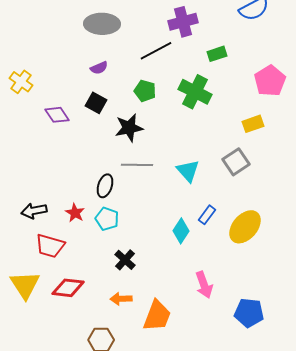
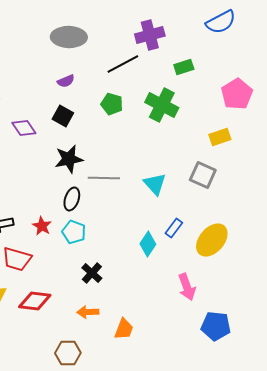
black star: (129, 128) -> (69, 159), moved
gray square: (236, 162) -> (203, 175), turned -32
pink arrow: (204, 285) -> (187, 287), moved
orange trapezoid: (157, 316) -> (124, 329), size x0.7

